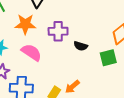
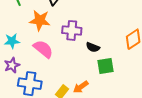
green square: (108, 58) -> (106, 66), moved

